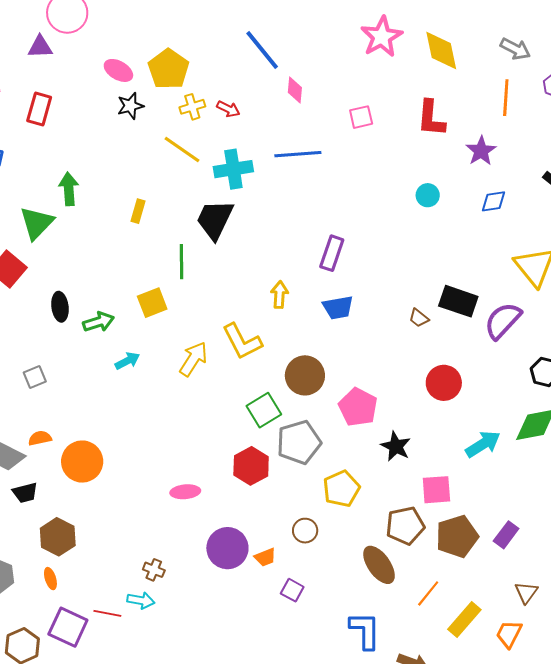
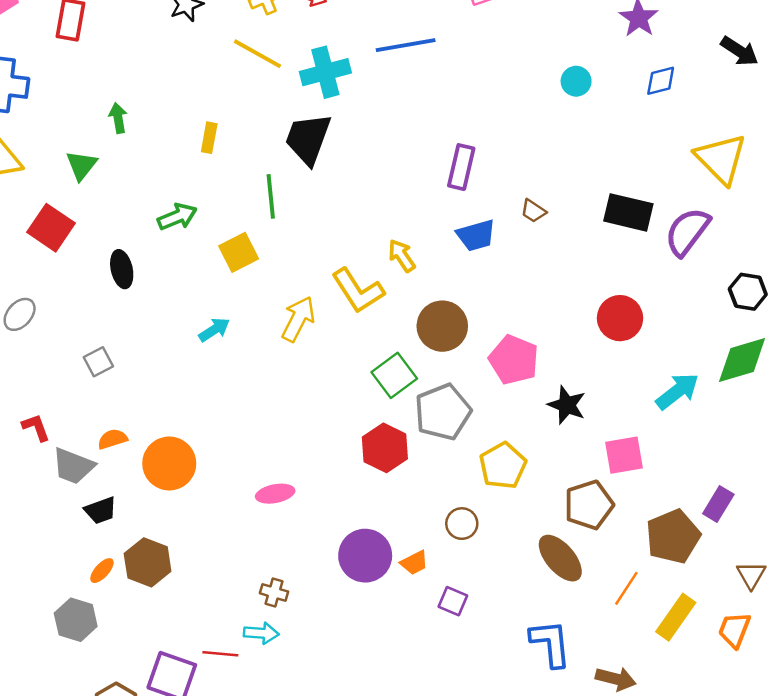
green arrow: (69, 189) -> (118, 118), size x0.7
green triangle: (37, 223) -> (81, 165), size x0.7
yellow arrow: (279, 295) -> (402, 256), moved, turned -32
brown trapezoid: (419, 318) -> (533, 211), moved
green arrow: (99, 322) -> (177, 217), moved
pink ellipse: (185, 492) -> (275, 494), moved
brown pentagon: (457, 536) -> (673, 536), moved
orange ellipse: (50, 579) -> (102, 571), moved, turned 65

